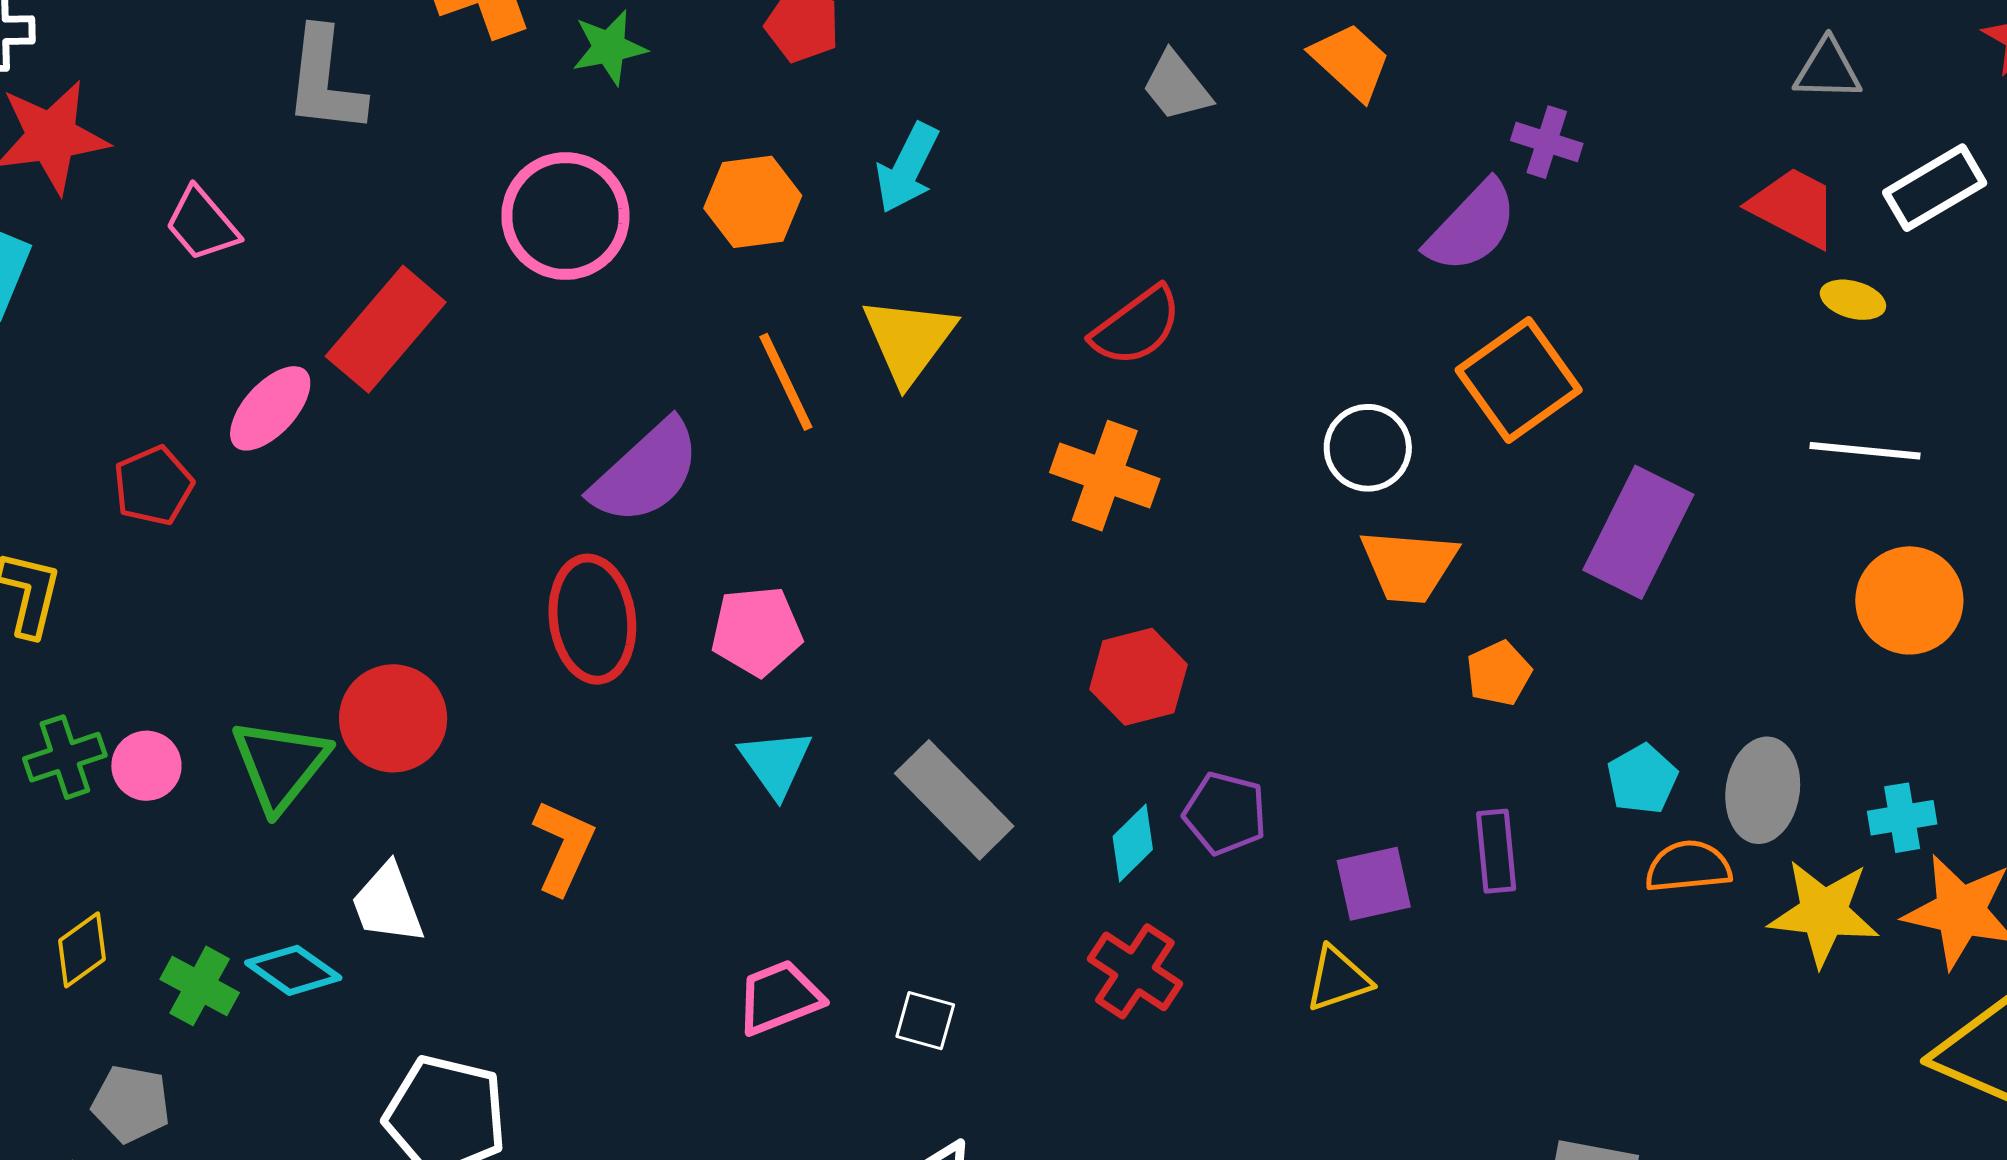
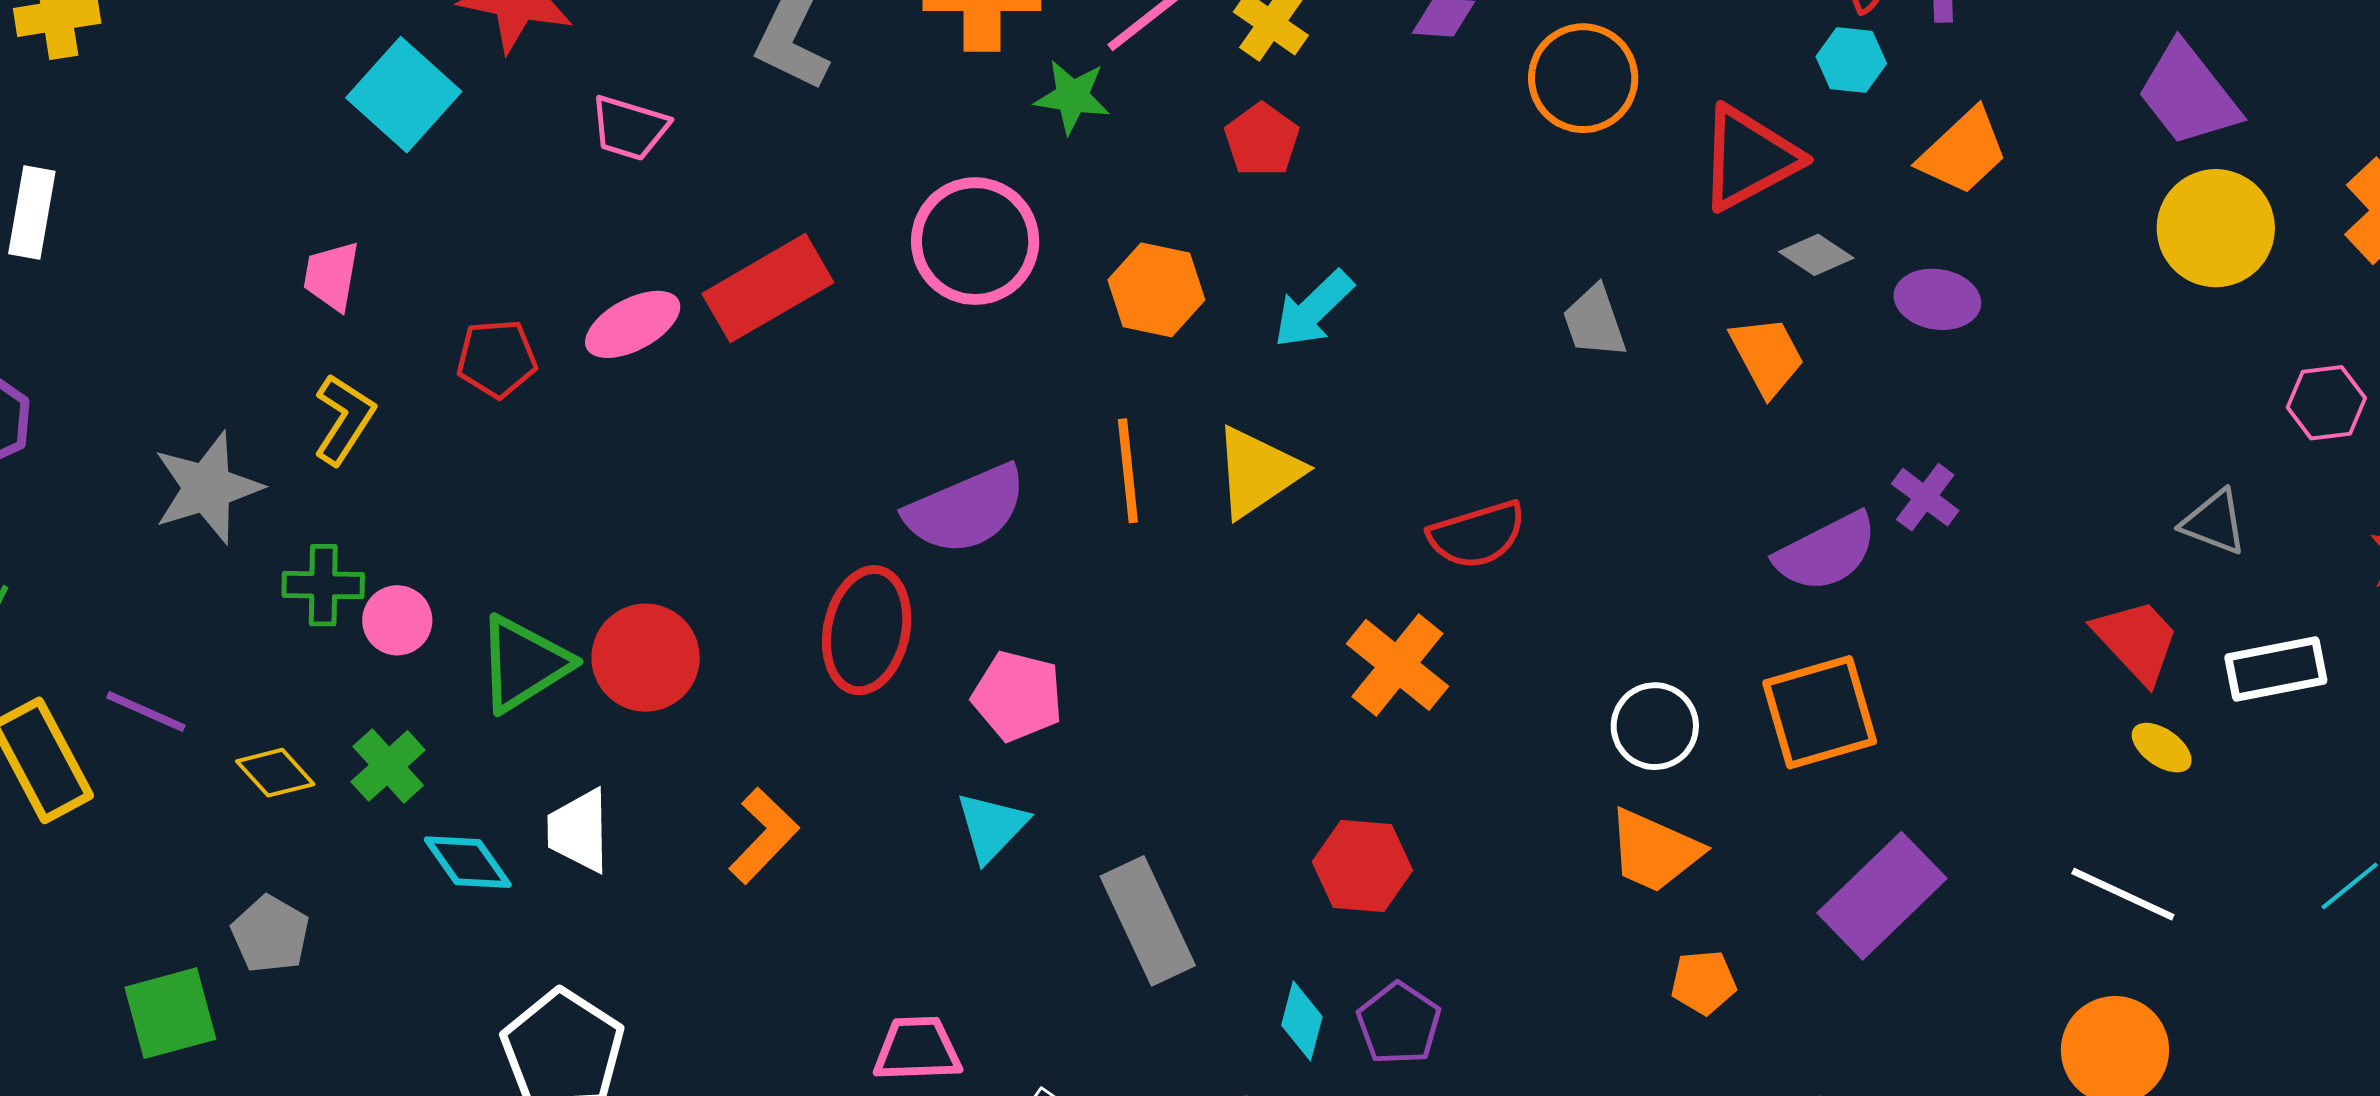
pink trapezoid: (202, 224) -> (629, 128), turned -52
cyan diamond: (1133, 843) -> (1302, 1021), turned -50
yellow diamond: (82, 950) -> (275, 773), turned 64
green cross: (200, 986) -> (388, 766), moved

